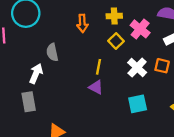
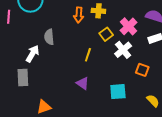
yellow cross: (114, 16) -> (98, 11), moved
orange square: (162, 66) -> (142, 70), moved
white cross: (137, 68) -> (123, 50), moved
purple triangle: (96, 87) -> (83, 83), moved

